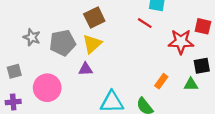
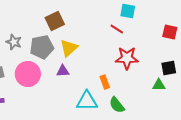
brown square: (94, 18) -> (55, 21), moved
red star: (181, 42) -> (127, 58), moved
orange rectangle: (161, 81) -> (105, 82), moved, turned -56
pink circle: (47, 88) -> (28, 74), moved

